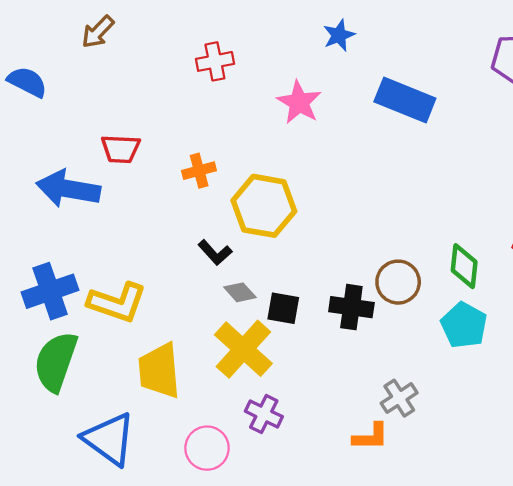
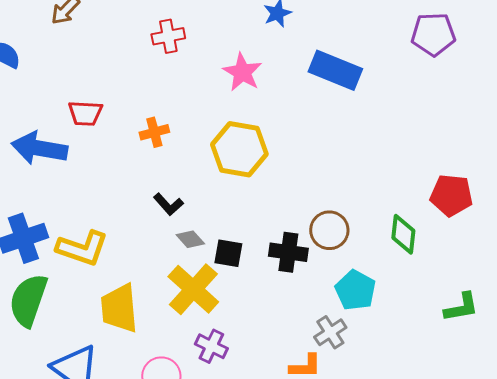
yellow hexagon: (264, 206) -> (239, 149), moved
green diamond: (464, 266) -> (403, 234), moved
cyan pentagon: (464, 325) -> (355, 290), moved

